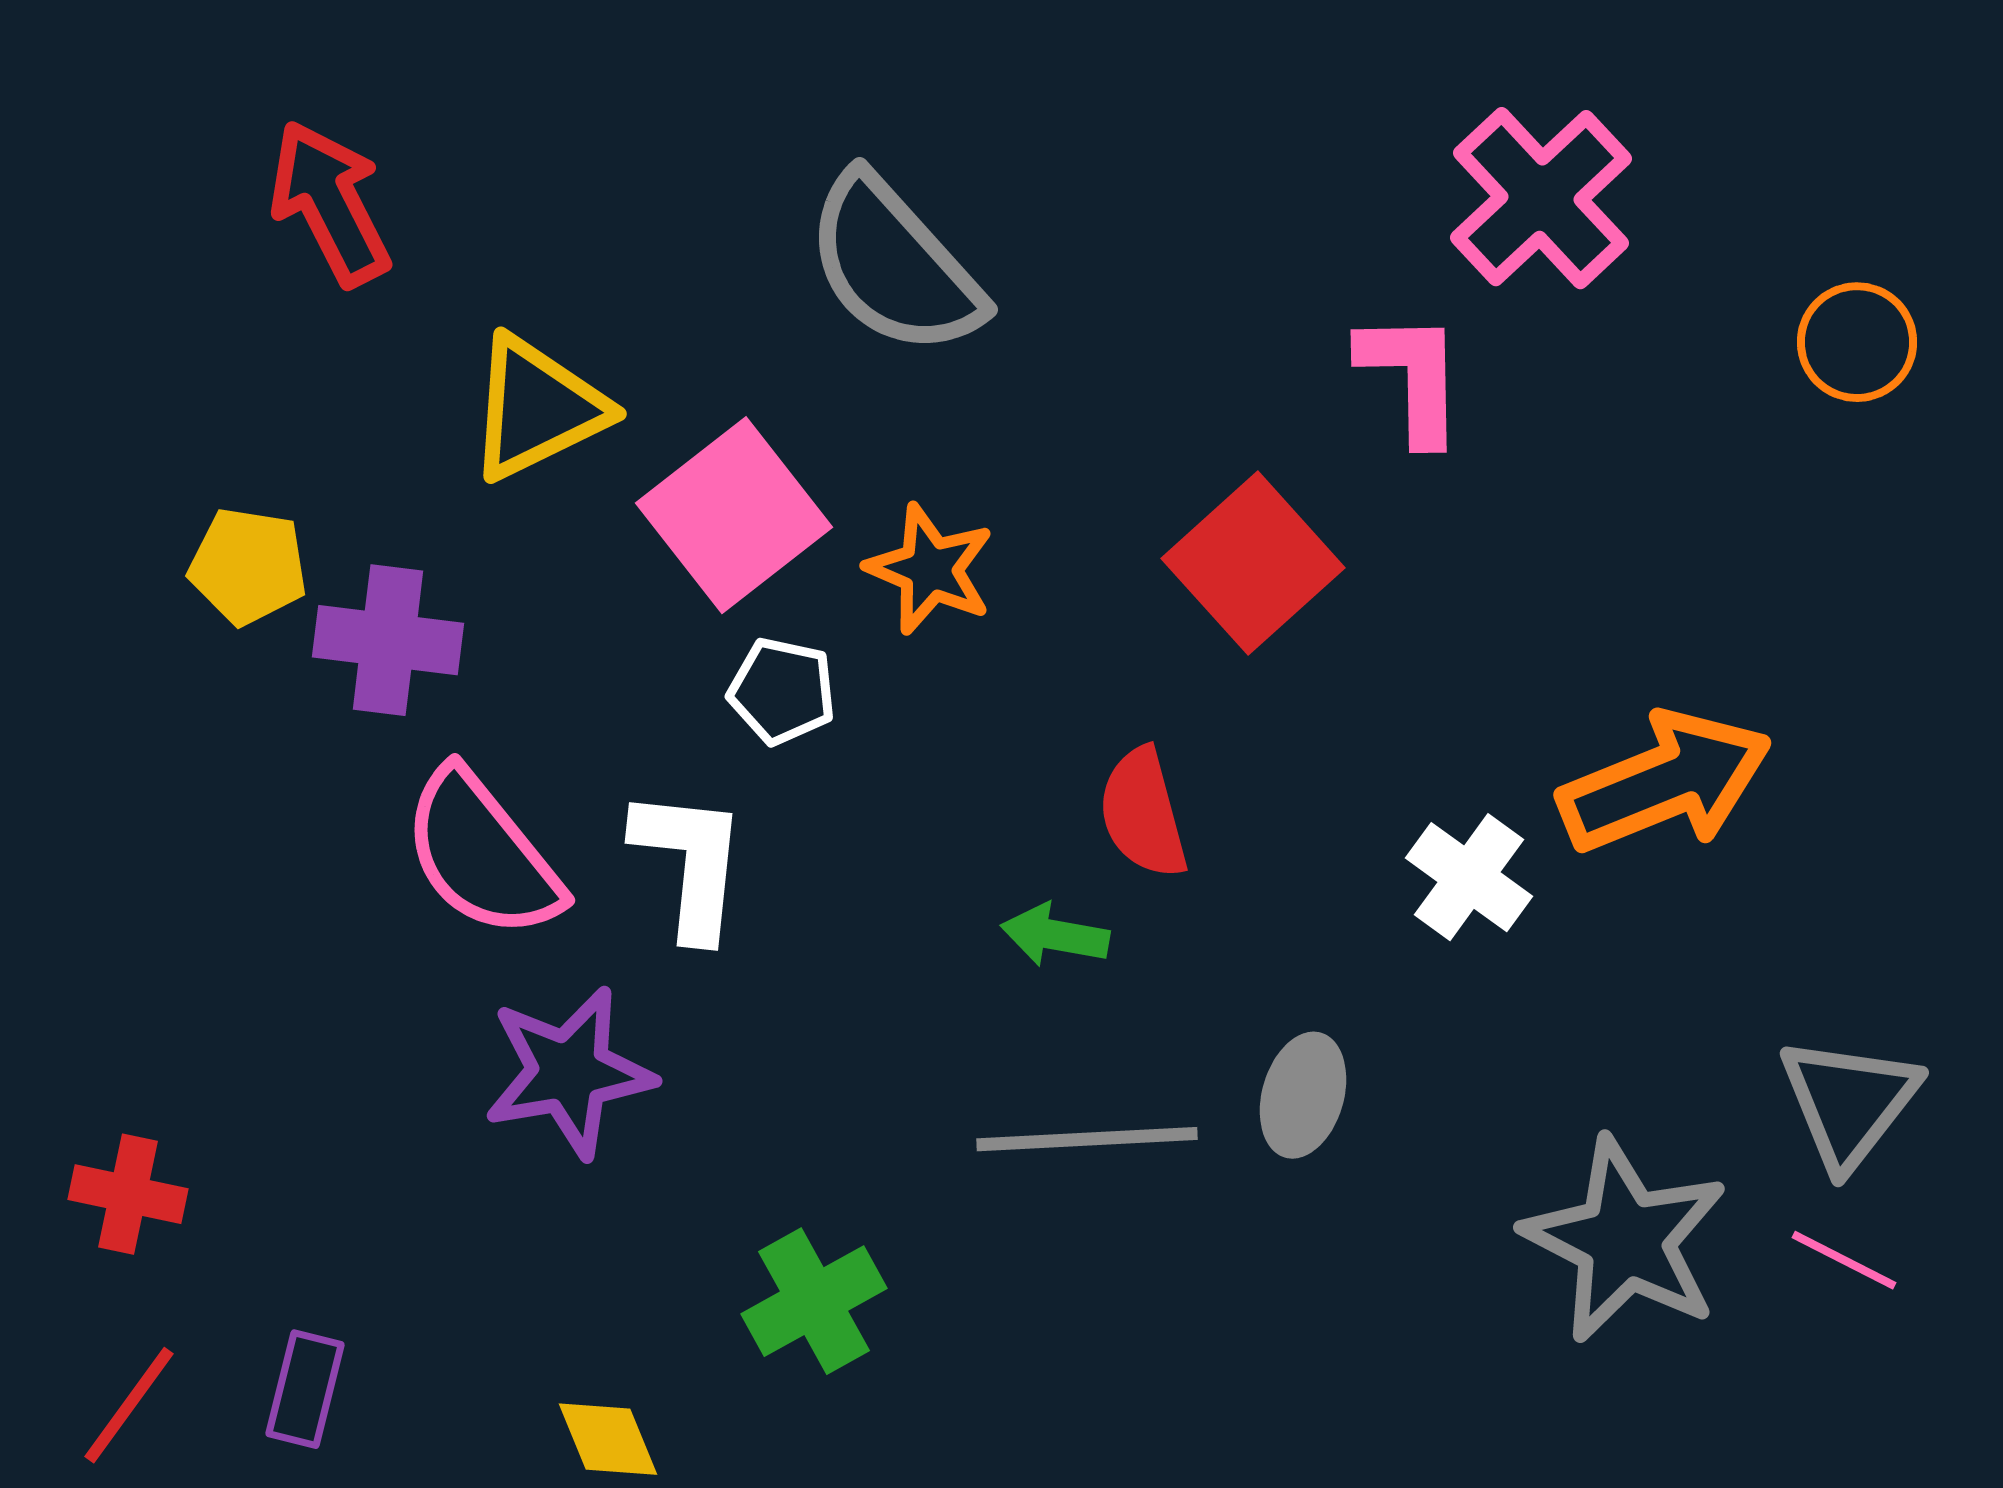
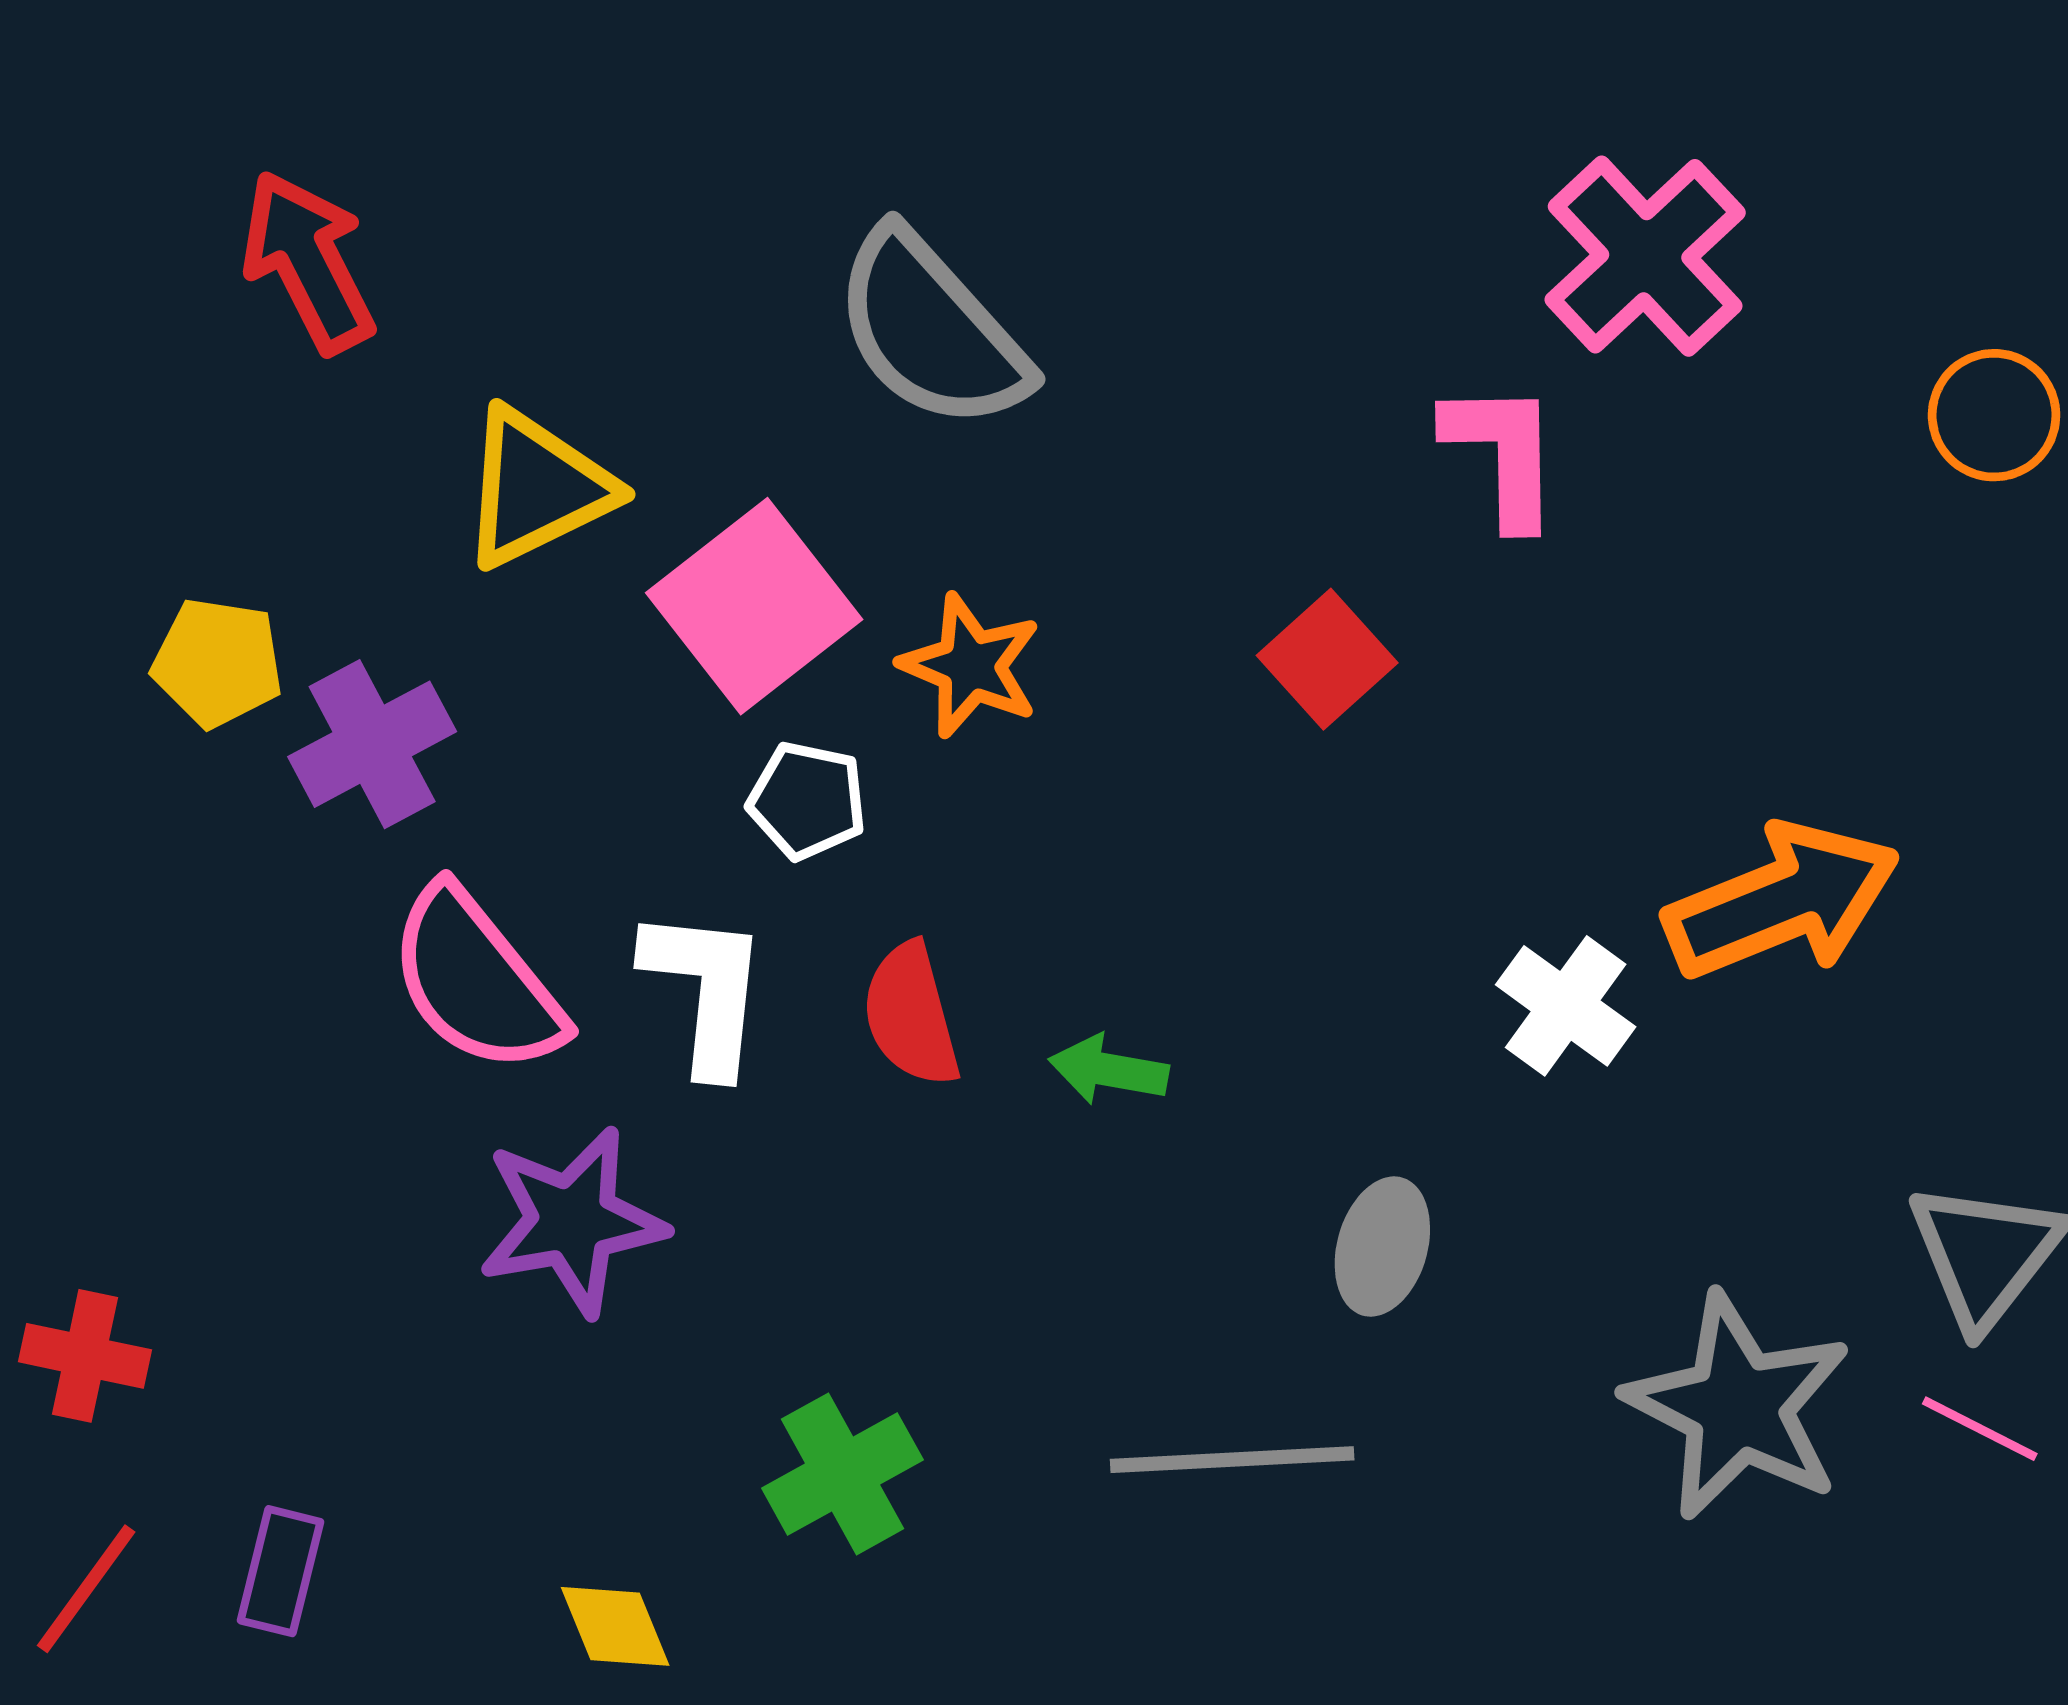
red square: (1253, 563) -> (1327, 659), size x0.7
purple cross: (388, 640) -> (372, 744), turned -35
red semicircle: (1143, 813) -> (911, 1015), moved
gray line: (1087, 1139) -> (1232, 1460), moved

